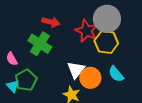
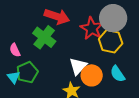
red arrow: (51, 22) -> (57, 16), size x1.4

